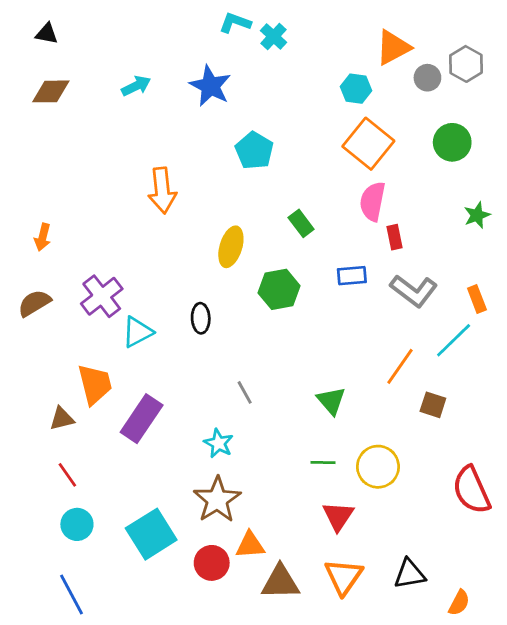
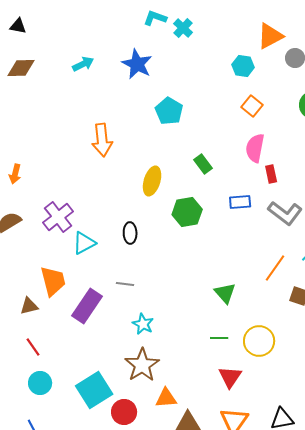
orange square: (368, 144) -> (252, 106), size x0.6
gray line: (245, 392) -> (125, 284), moved, turned -54
red circle: (212, 563) -> (124, 412), moved

